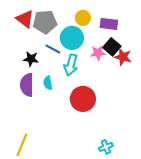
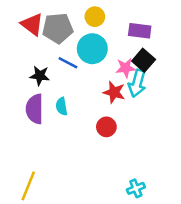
yellow circle: (83, 18) -> (95, 17), moved
red star: (123, 57) -> (114, 92), moved
cyan arrow: (71, 65) -> (137, 83), moved
red circle: (83, 99) -> (106, 127), size x0.6

